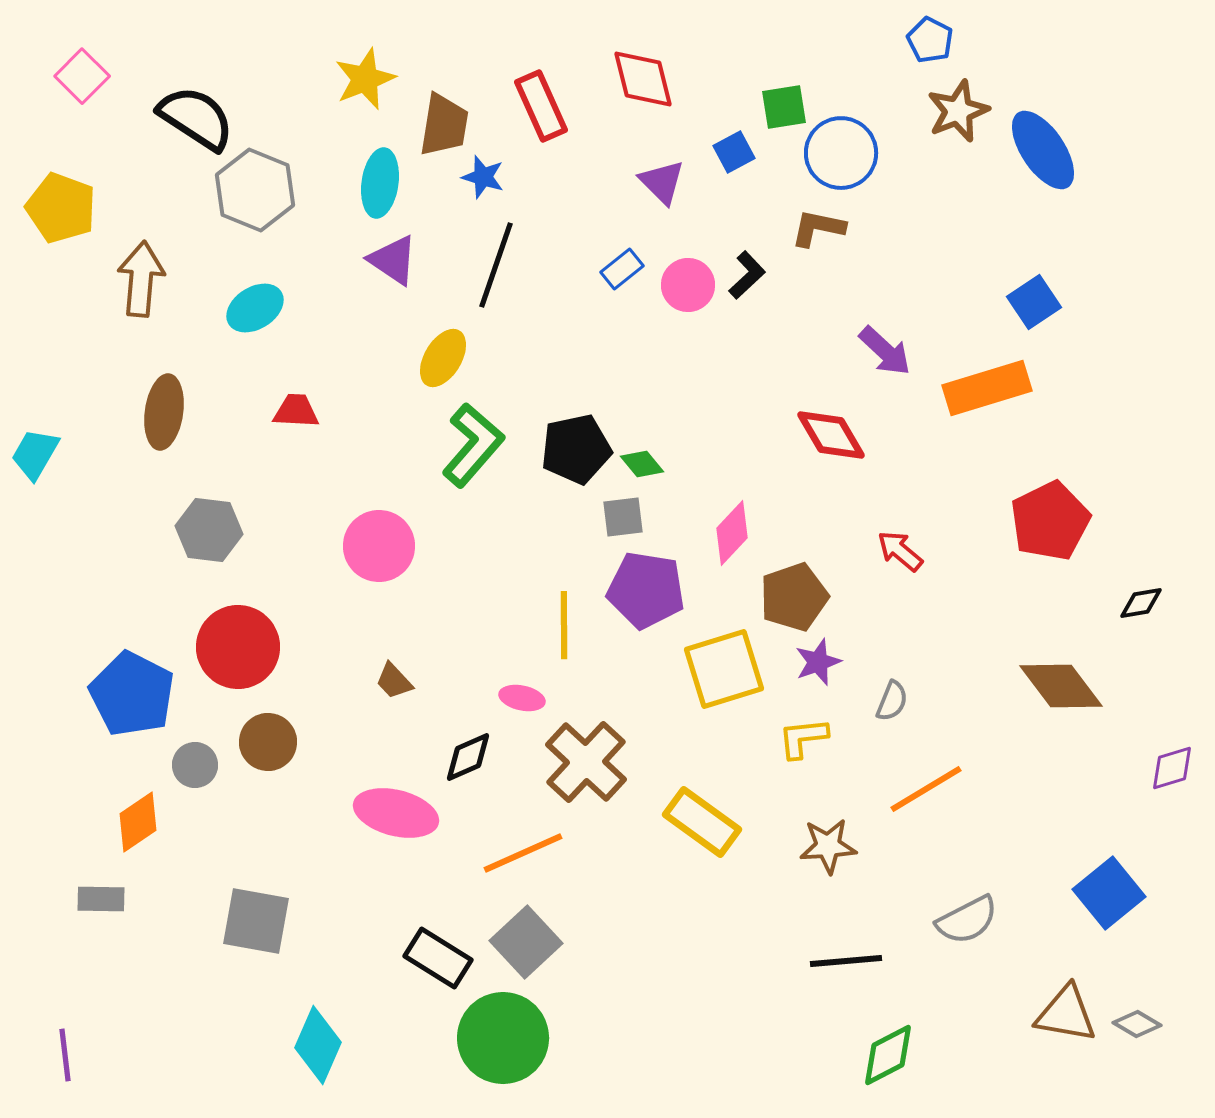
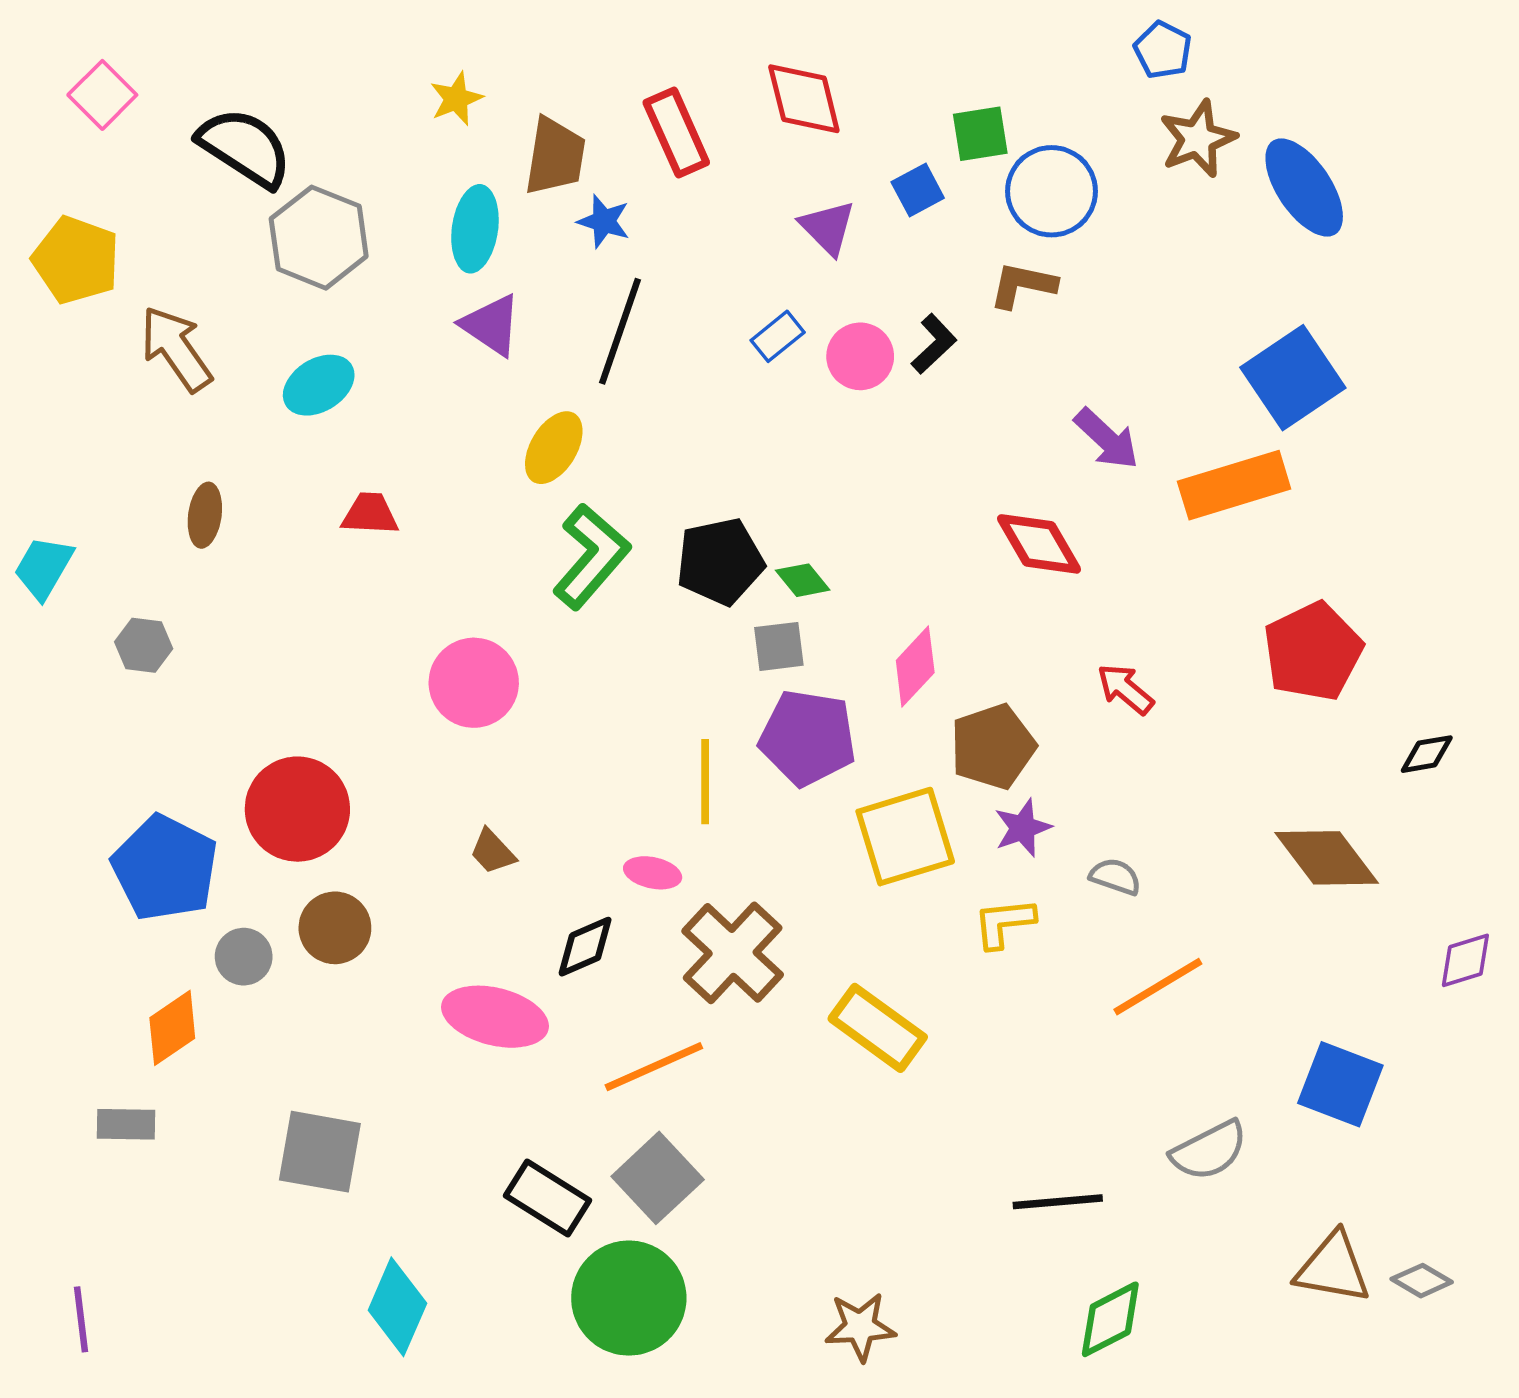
yellow star: (365, 79) -> (456, 99), size x0.7
brown arrow: (141, 279) -> (176, 349), turned -40
blue square: (1034, 302) -> (1293, 378), size x1.5
brown ellipse: (164, 412) -> (205, 515), size x0.7
gray hexagon: (209, 530) -> (144, 645), moved, size x0.7
gray semicircle: (892, 701) -> (1115, 877), turned -93
brown star: (828, 846) -> (860, 1327), moved
blue square: (1109, 893) -> (1340, 1084), moved, turned -30

